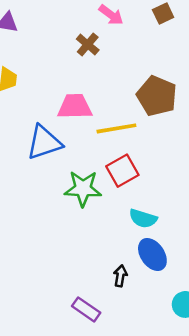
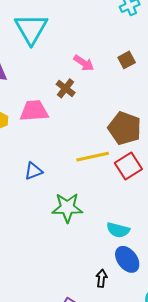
pink trapezoid: (75, 107) -> (34, 111), moved
blue triangle: (44, 142) -> (33, 171), size x0.6
red square: (122, 171) -> (128, 166), moved

